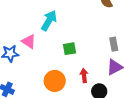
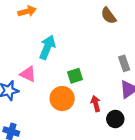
orange circle: (55, 81) -> (62, 99), moved

